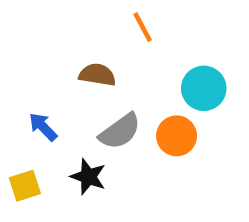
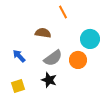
black star: (88, 177) -> (49, 80), moved
yellow square: (25, 186) -> (18, 86), moved

